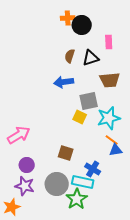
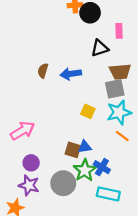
brown semicircle: (70, 56) -> (43, 71), moved
gray square: (89, 101) -> (115, 89), moved
blue triangle: (116, 150) -> (85, 147), moved
cyan rectangle: (83, 182) -> (108, 194), moved
green star: (77, 199) -> (85, 170), moved

